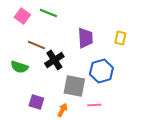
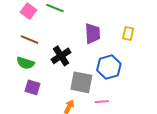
brown line: (36, 45) -> (29, 40), moved
purple square: (36, 102) -> (33, 87), moved

